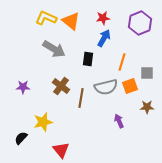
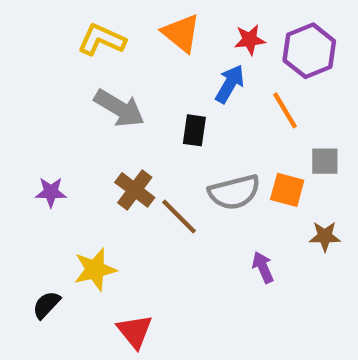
red star: (103, 18) -> (250, 40), moved
orange triangle: (71, 21) -> (181, 33), moved
orange line: (122, 62) -> (285, 110), moved, turned -48
orange square: (130, 86) -> (287, 190), turned 35
brown line: (81, 98) -> (179, 216), turned -54

